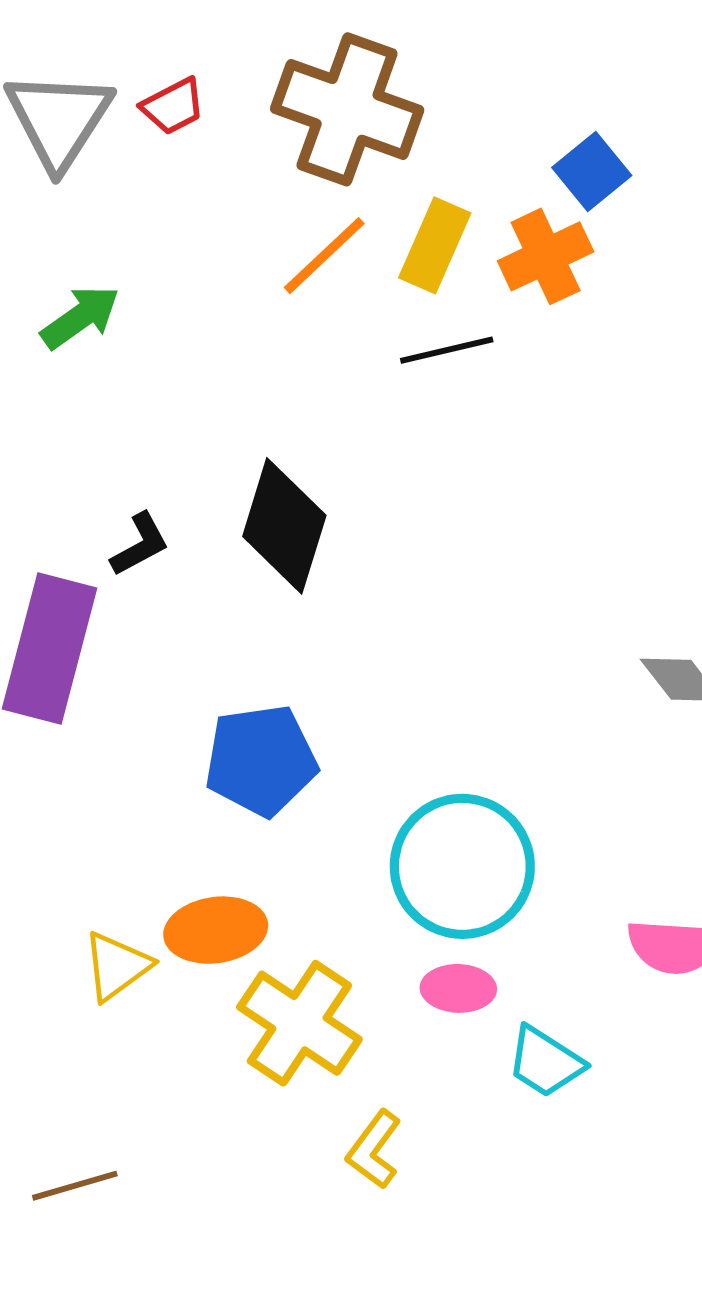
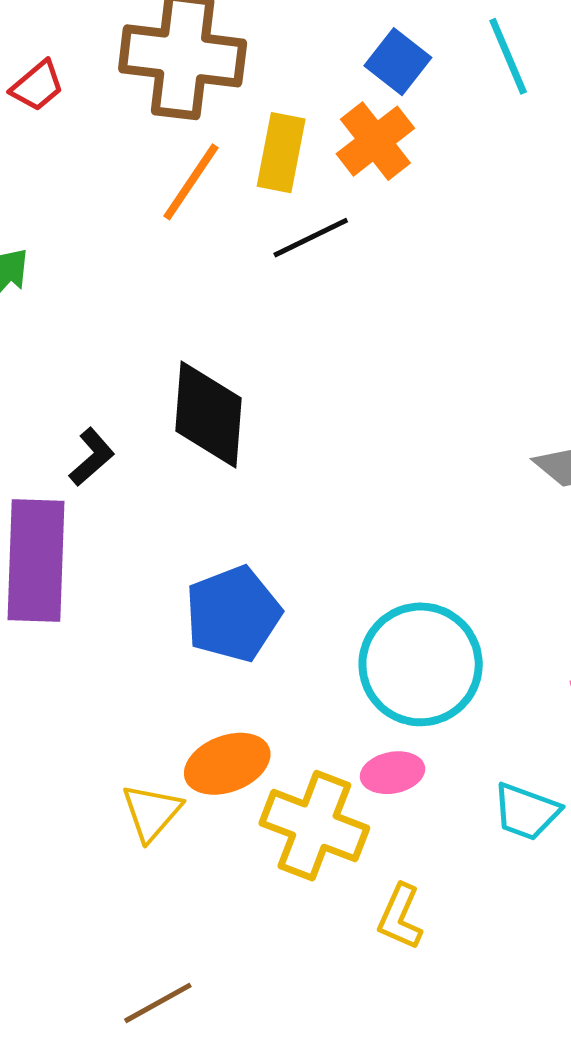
pink ellipse: (458, 988) -> (393, 773), moved

